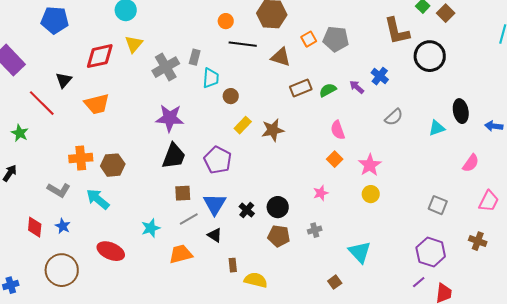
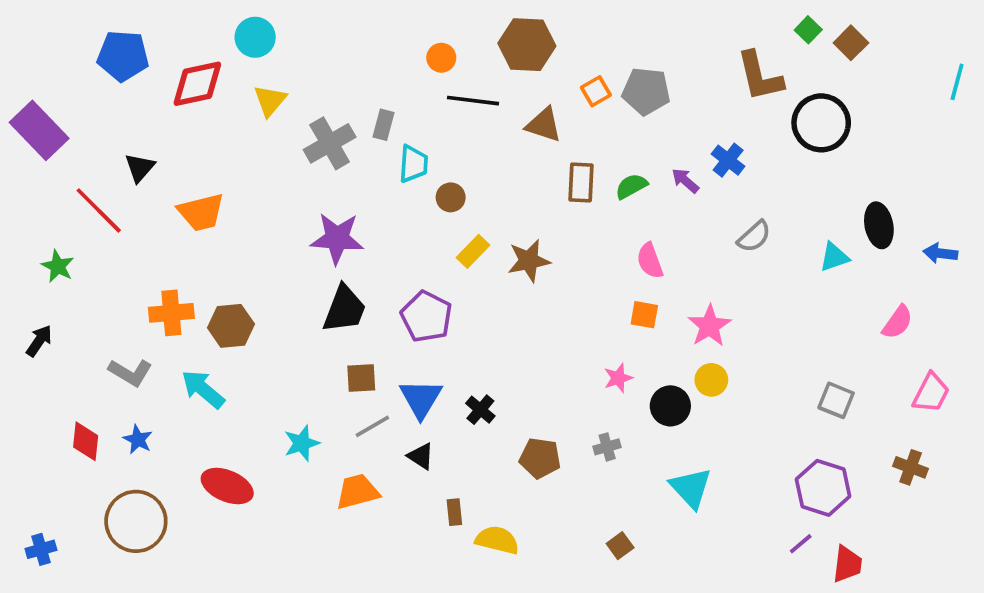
red diamond: (100, 56) -> (197, 84), moved
brown rectangle: (301, 88) -> (581, 182), turned -65
orange square: (335, 159) -> (644, 315), turned -35
black circle: (278, 207) -> (670, 406), moved
brown square: (335, 282) -> (620, 546), moved

